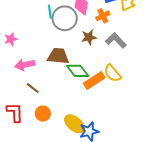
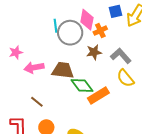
orange cross: (103, 16) -> (100, 31), moved
pink arrow: (25, 65) -> (34, 68), moved
yellow semicircle: (112, 73) -> (125, 78), moved

